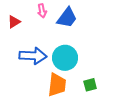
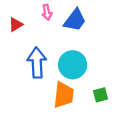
blue arrow: (33, 56) -> (37, 63), turned -96

